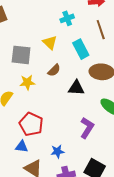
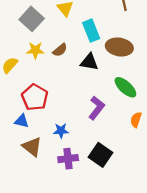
cyan rectangle: (81, 49) -> (91, 31), moved
gray square: (21, 55) -> (32, 19), turned 30
brown semicircle: (54, 70) -> (60, 50), moved

